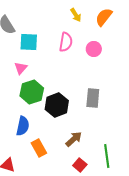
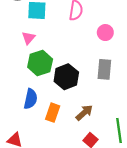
pink circle: (94, 49) -> (105, 33), moved
orange rectangle: (39, 148) -> (53, 113), moved, turned 48

